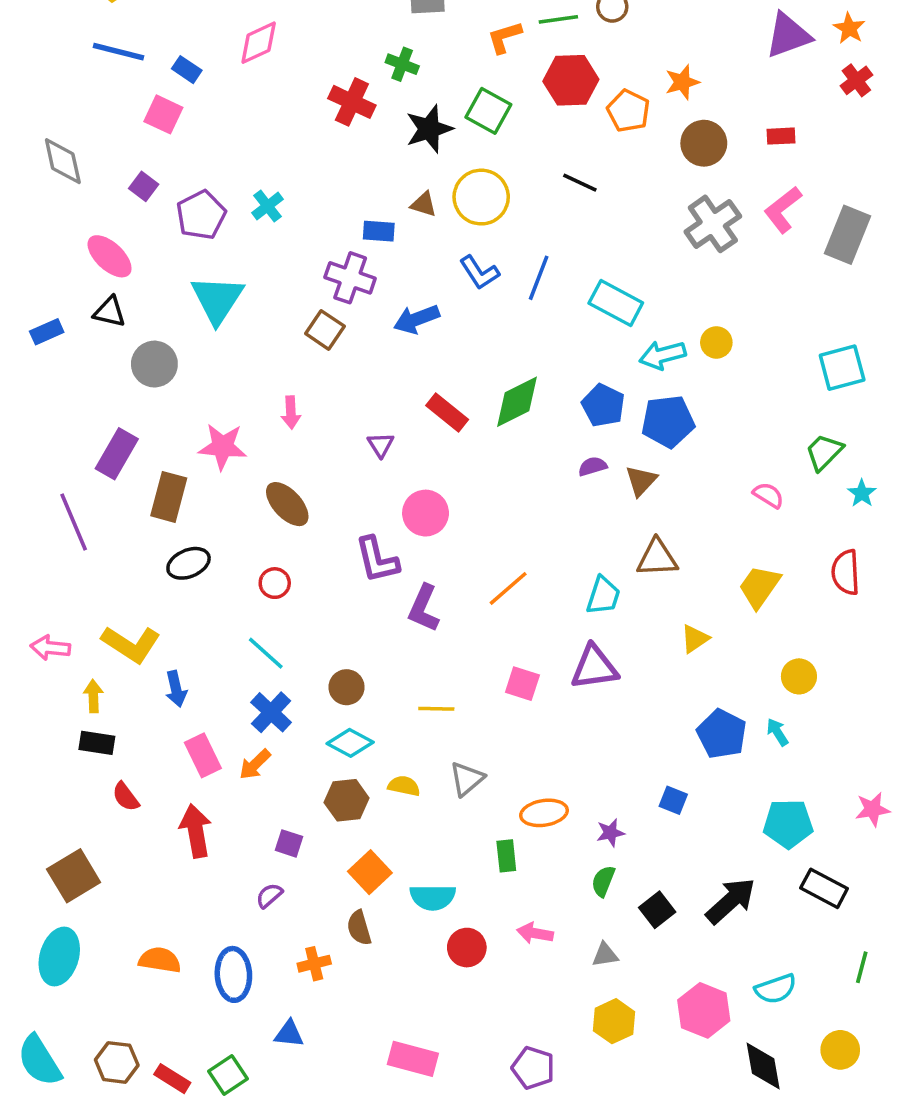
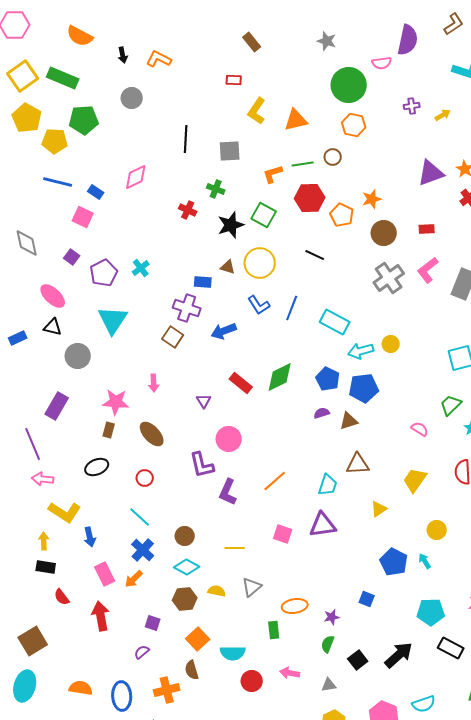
red cross: (352, 102) -> (188, 210), size x0.7
brown triangle: (641, 481) -> (349, 421), turned 30
brown rectangle: (169, 497) -> (109, 430), moved, size x0.6
pink arrow: (50, 648) -> (43, 479), moved
orange cross: (314, 964) -> (167, 690), size x1.4

